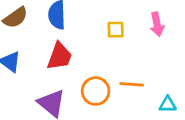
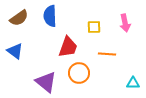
red trapezoid: (59, 56) -> (68, 47), moved
orange line: (132, 84) -> (107, 54), moved

